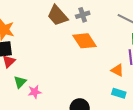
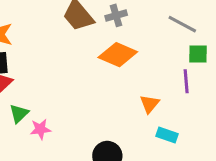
orange diamond: (85, 41) -> (118, 55), turned -35
orange triangle: (117, 70) -> (150, 104), moved, turned 40

